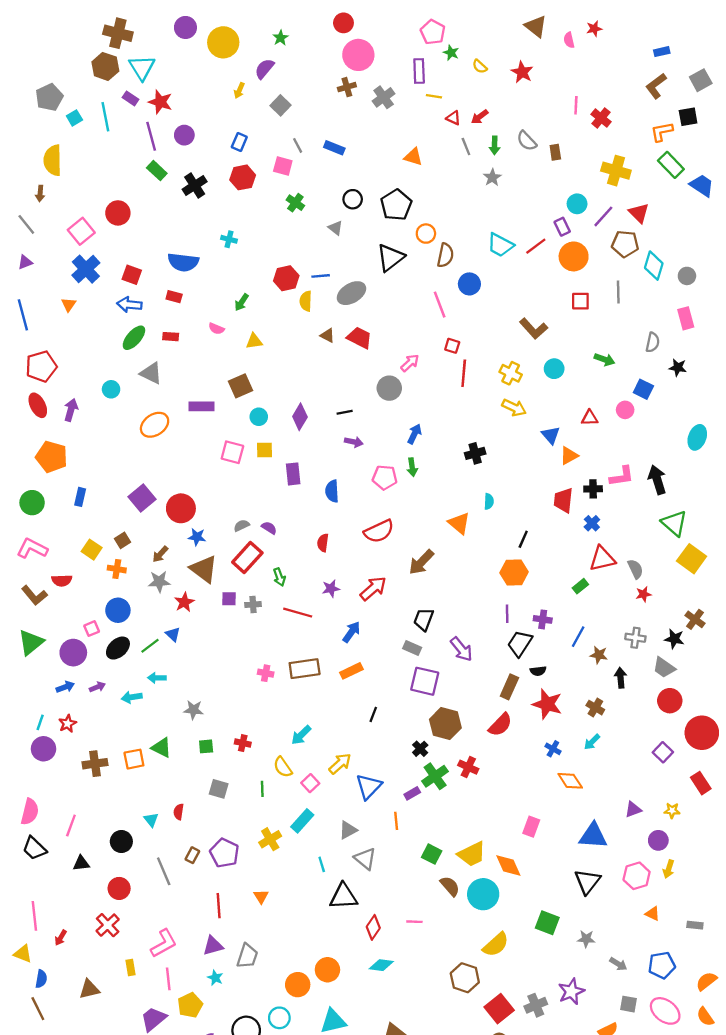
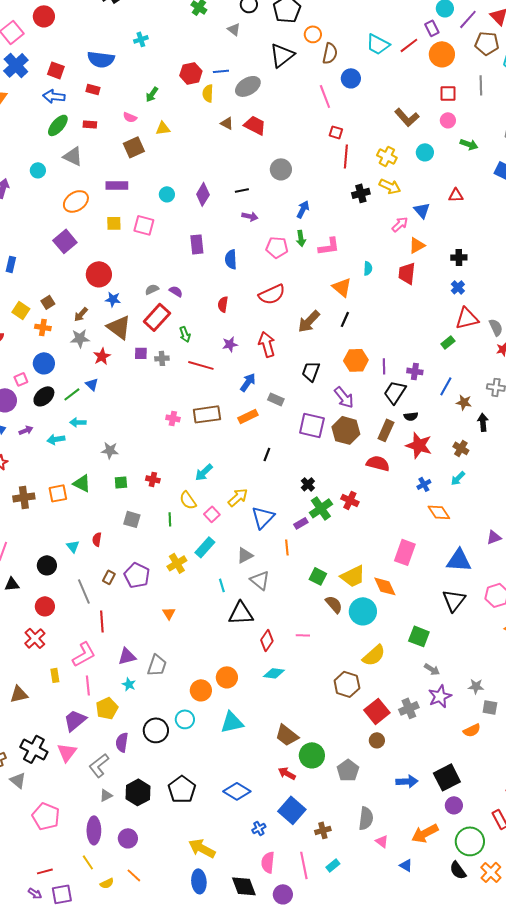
cyan cross: (229, 239) -> (141, 39), turned -32
pink arrow: (410, 363) -> (400, 224), moved
brown square: (240, 386) -> (134, 147), moved
pink circle: (625, 410) -> (448, 120), moved
yellow square: (264, 450) -> (114, 223), moved
black cross: (475, 453) -> (361, 193), moved
orange triangle: (569, 456) -> (417, 245), moved
pink L-shape: (622, 476) -> (329, 246), moved
purple square: (142, 498) -> (65, 241), moved
red trapezoid: (563, 500) -> (407, 273), moved
black line: (523, 539) -> (345, 319), moved
orange hexagon: (514, 572) -> (356, 360), moved
red arrow: (373, 588) -> (267, 344), turned -65
gray rectangle: (412, 648) -> (276, 399), moved
brown hexagon: (445, 724) -> (346, 430), moved
red semicircle: (500, 725) -> (378, 463), turned -120
blue cross: (553, 749) -> (424, 484), turned 32
pink rectangle: (531, 827) -> (405, 552), size x1.4
red line: (219, 906) -> (102, 621), moved
gray star: (586, 939) -> (476, 686), moved
gray arrow: (618, 964) -> (432, 669), moved

